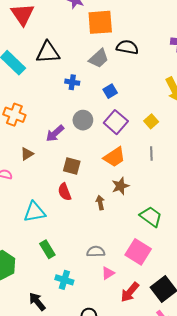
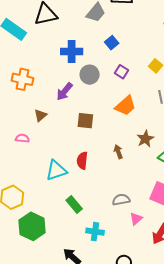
blue cross: (72, 82) -> (72, 52), moved, size x1.5
purple square: (116, 122) -> (122, 72), size x0.6
brown star: (120, 186) -> (145, 139), moved
red semicircle: (65, 192) -> (82, 161), moved, turned 36

